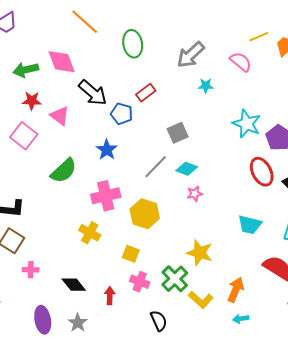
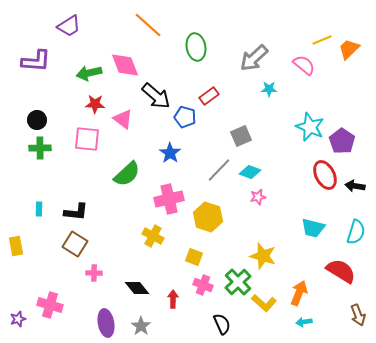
pink square: (24, 136) -> (87, 139), turned -32

